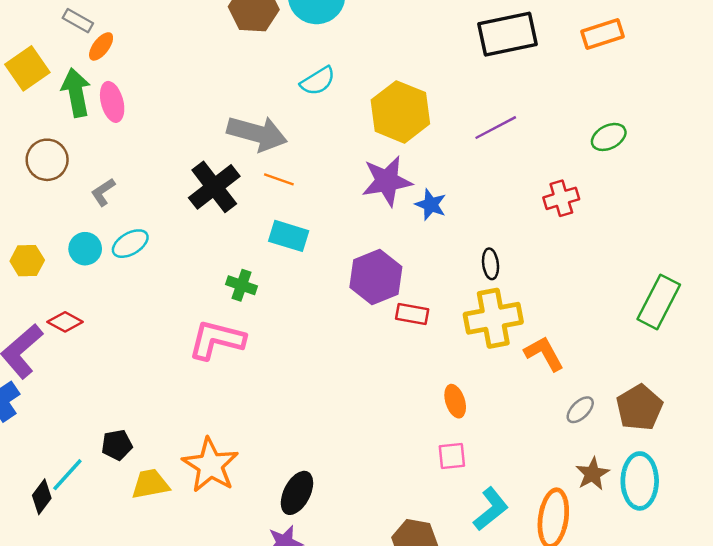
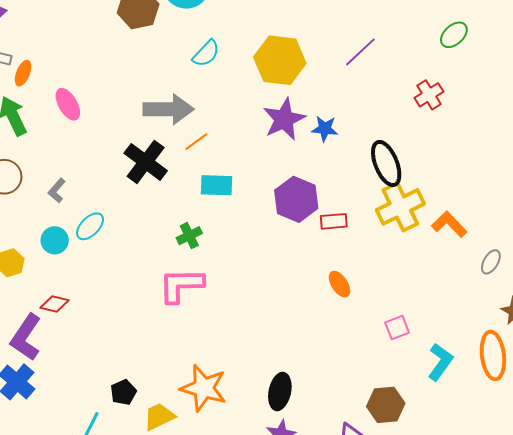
pink ellipse: (112, 102) -> (68, 104), moved
orange line: (279, 179) -> (196, 142), turned -40
black ellipse: (491, 264) -> (386, 163), size x1.8
green cross: (242, 285) -> (189, 236), turned -30
orange ellipse: (455, 401) -> (340, 284), moved

